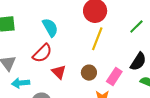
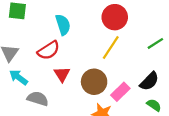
brown circle: (89, 73) -> (94, 82), size x1.5
cyan arrow: (21, 83) -> (19, 77), turned 30

